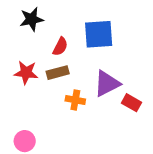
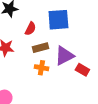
brown rectangle: (58, 73) -> (40, 48), moved

